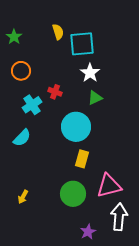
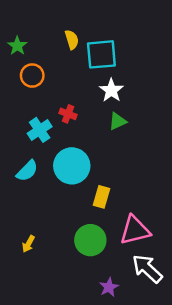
orange circle: (21, 71) -> (32, 76), moved
cyan circle: (76, 127) -> (72, 166), moved
white arrow: (119, 217) -> (147, 269), turned -52

